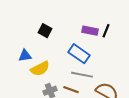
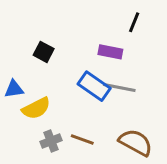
black line: (106, 31) -> (134, 22), moved
gray line: (82, 75) -> (119, 88), moved

